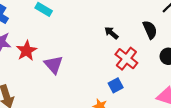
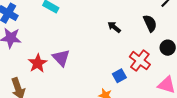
red star: (27, 51) -> (38, 63), moved
red cross: (126, 59) -> (140, 61), moved

